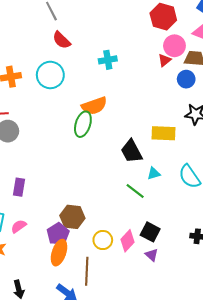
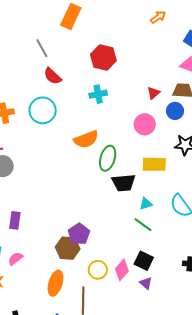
red hexagon: (163, 17) -> (103, 57), moved
pink circle: (174, 46) -> (145, 124), moved
green ellipse: (83, 124) -> (108, 158), moved
black trapezoid: (131, 151) -> (124, 183), turned -65
green line: (135, 191) -> (143, 225), moved
purple pentagon: (58, 234) -> (79, 234), moved

